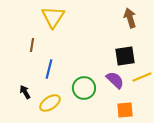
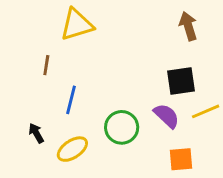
yellow triangle: (53, 17) -> (77, 25), turned 40

